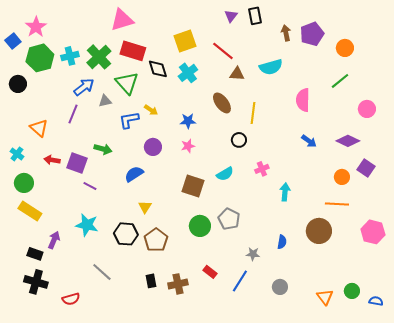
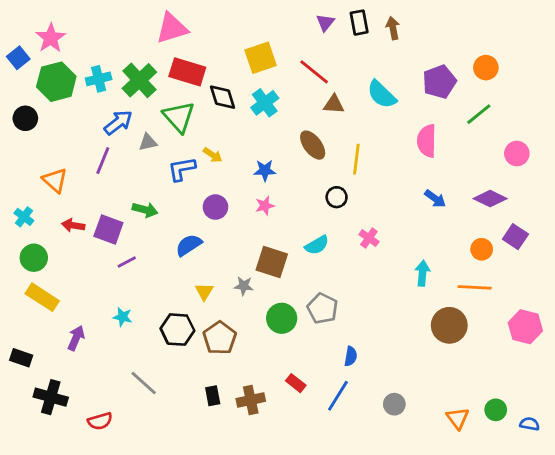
brown arrow: (286, 33) -> (393, 28), moved
purple pentagon: (312, 34) -> (439, 82), moved
cyan semicircle: (271, 67) -> (382, 94), turned 60
pink cross: (262, 169) -> (369, 238), turned -32
purple line: (90, 186) -> (127, 262), turned -56
cyan arrow: (285, 192) -> (422, 273), moved
cyan star: (87, 225) -> (123, 317), size x0.6
blue semicircle: (282, 242) -> (351, 356), moved
black rectangle: (35, 254) -> (21, 358), moved
gray star: (253, 254) -> (244, 286), moved

